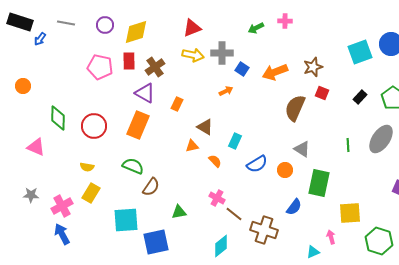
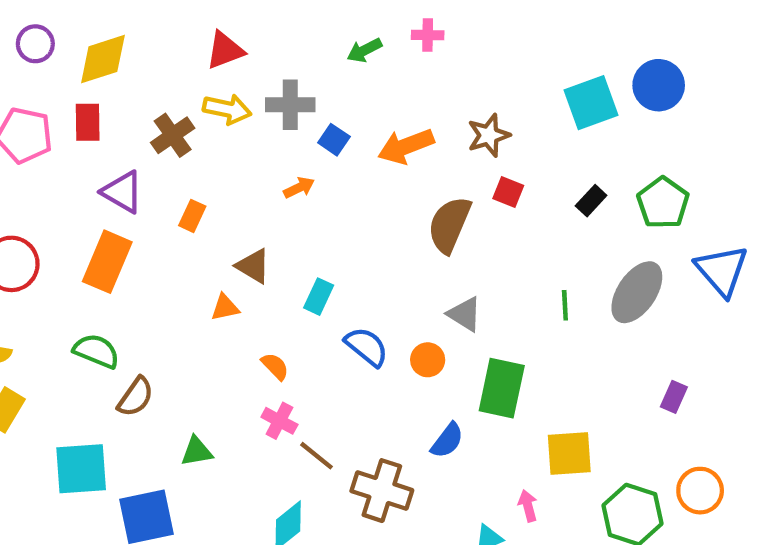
brown cross: (155, 67) -> (173, 135), moved
orange semicircle: (215, 161) -> (275, 366), moved
blue semicircle: (257, 164) -> (367, 347), turned -110

